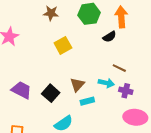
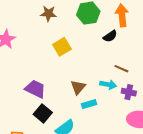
purple trapezoid: (21, 90) -> (35, 89), moved
black square: (51, 93) -> (43, 113), moved

